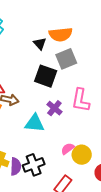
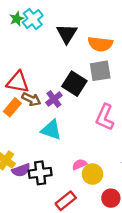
black triangle: (40, 44) -> (67, 34), moved, size x1.5
purple cross: (54, 108) -> (54, 99), moved
purple semicircle: (16, 167) -> (21, 170), turned 54

